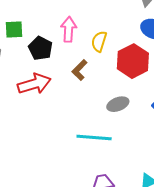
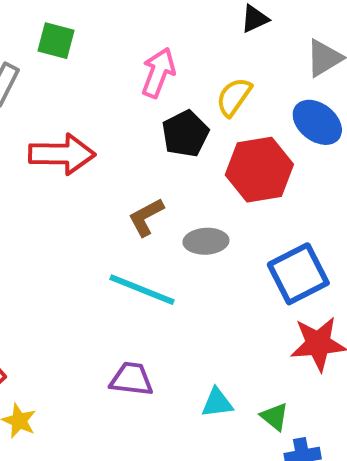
yellow semicircle: (99, 41) -> (234, 97), moved
black pentagon: (40, 48) -> (185, 134), moved
brown L-shape: (80, 70) -> (146, 217), moved

